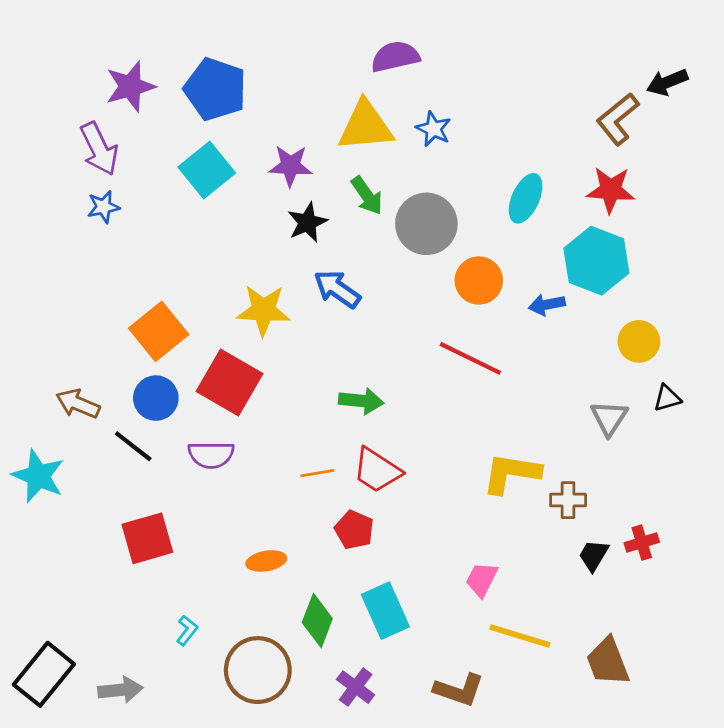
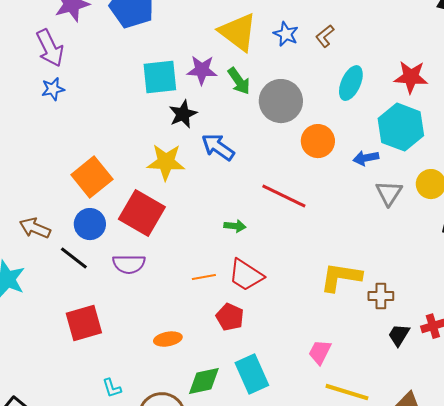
brown L-shape: (618, 119) -> (325, 36), moved, size x0.6
yellow triangle: (365, 126) -> (238, 32), turned 42
purple star: (290, 166) -> (202, 70), moved
cyan square: (207, 170) -> (160, 77), moved, turned 33
black star: (307, 222) -> (183, 114), moved
red line: (470, 358) -> (284, 196), moved
green arrow: (361, 401) -> (235, 226), size x0.7
gray triangle: (609, 418) -> (389, 193), moved
green diamond: (317, 620) -> (204, 381), turned 57
cyan L-shape: (187, 630) -> (112, 388), turned 125

